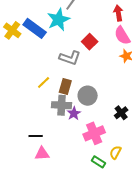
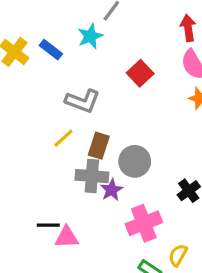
cyan star: (58, 20) -> (90, 36), size x0.7
blue rectangle: (35, 28) -> (51, 50), size x0.6
gray L-shape: (70, 58) -> (83, 101), moved
pink triangle: (42, 154) -> (67, 237), moved

